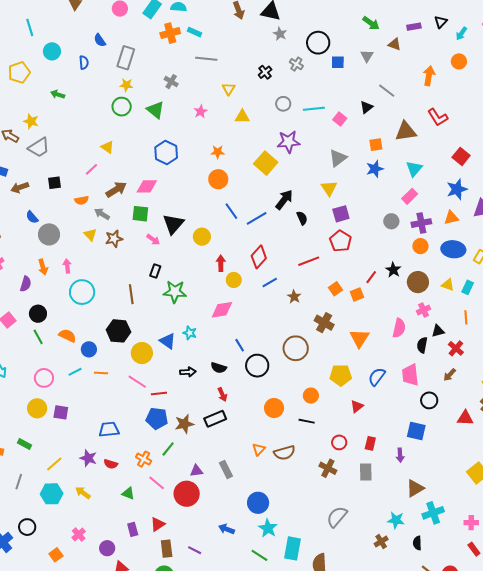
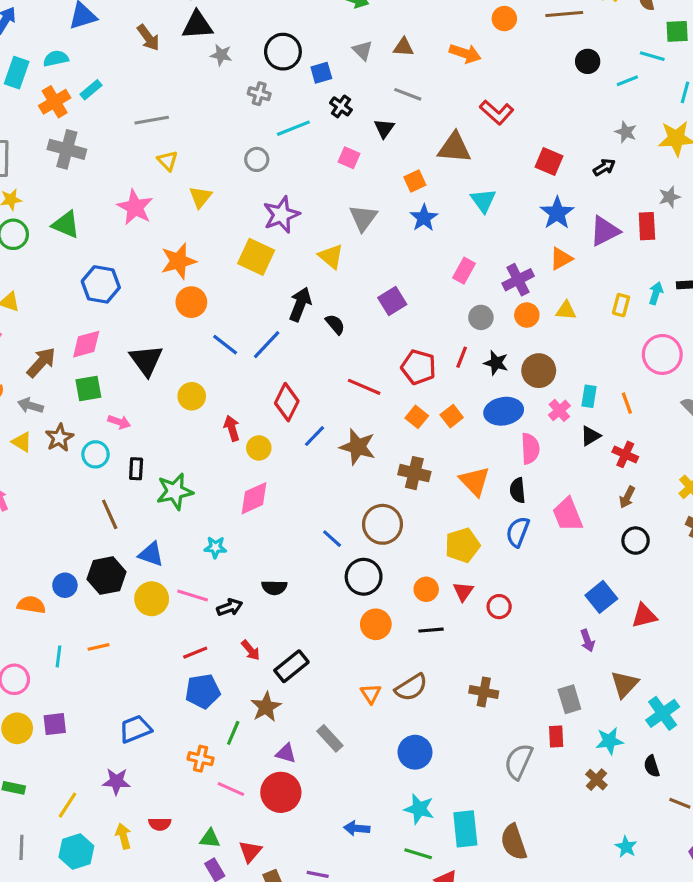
cyan rectangle: (195, 32) -> (91, 90), turned -48
brown triangle: (395, 44) -> (404, 47), moved
gray line: (206, 59) -> (152, 120), moved
black cross: (265, 72) -> (341, 106), moved
orange arrow: (429, 76) -> (465, 53), turned 114
gray cross: (171, 82) -> (67, 149), moved, size x1.6
cyan line: (314, 109) -> (293, 128), moved
pink star: (201, 111) -> (135, 207), size x1.6
yellow triangle: (242, 117) -> (200, 197), turned -35
brown triangle: (406, 131) -> (454, 148), turned 30
orange star: (218, 152) -> (179, 261), size x1.6
yellow triangle: (329, 188) -> (331, 256), moved
pink rectangle: (410, 196) -> (464, 271), moved
gray circle: (391, 221) -> (481, 317), moved
black triangle: (173, 224) -> (146, 360), moved
red pentagon: (340, 241) -> (419, 367), moved
blue ellipse: (453, 249) -> (504, 411), moved
red line: (309, 261) -> (364, 387), turned 60
red line: (371, 277) -> (462, 357), moved
yellow triangle: (448, 285) -> (566, 310), moved
cyan rectangle: (468, 287) -> (589, 396), moved
cyan circle: (82, 292) -> (95, 454), moved, size x0.7
brown star: (294, 297) -> (358, 447), size x1.6
blue triangle: (168, 341) -> (151, 554), moved
blue line: (240, 345) -> (332, 539), moved
black semicircle: (422, 345) -> (518, 490), moved
blue circle: (89, 349) -> (65, 585), moved
black circle: (257, 366) -> (364, 577), moved
cyan line: (75, 372) -> (59, 656), turned -40
pink line: (137, 382) -> (193, 596), moved
red arrow: (222, 394) -> (251, 650), moved
black circle: (429, 400) -> (636, 541), moved
red triangle: (357, 406) -> (463, 591), moved
red triangle: (465, 418) -> (644, 616), moved
brown star: (184, 424) -> (266, 707), moved
blue square: (416, 431) -> (601, 597), turned -36
red circle: (339, 442) -> (499, 607), moved
red rectangle: (370, 443) -> (556, 736), moved
red semicircle: (111, 464) -> (160, 824), moved
purple triangle: (197, 471) -> (286, 753), turned 40
gray rectangle: (366, 472) -> (569, 699), moved
yellow arrow: (83, 493) -> (123, 836), turned 56
green triangle: (128, 493) -> (210, 839), moved
blue circle: (258, 503) -> (415, 752), moved

